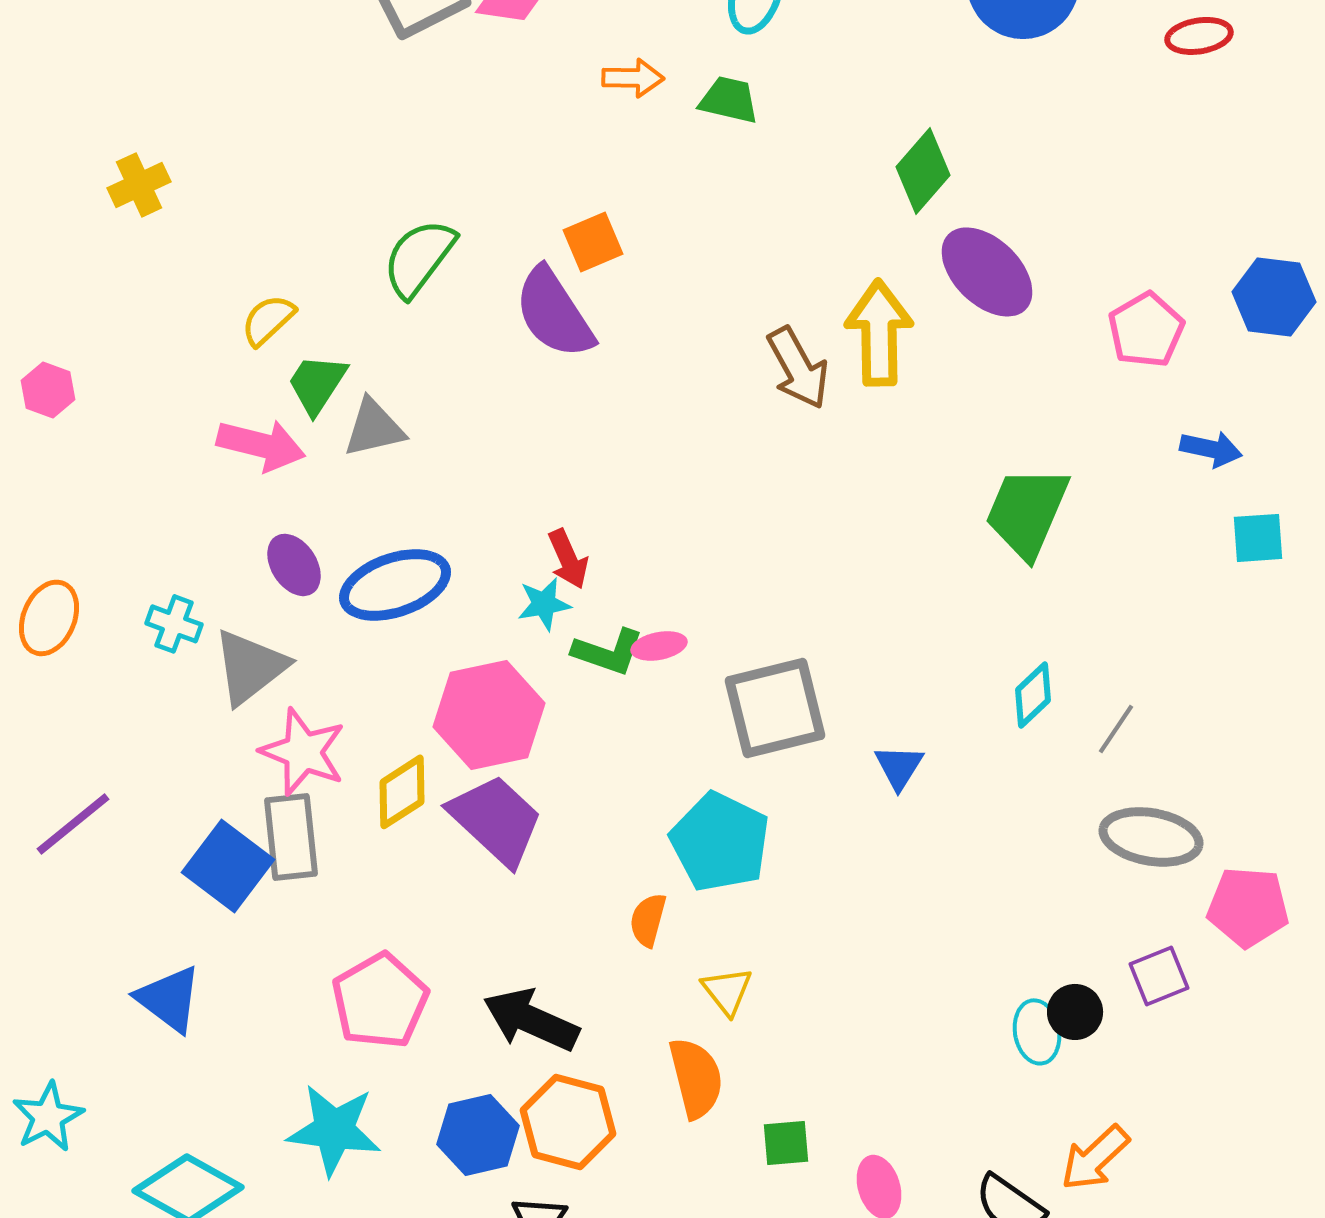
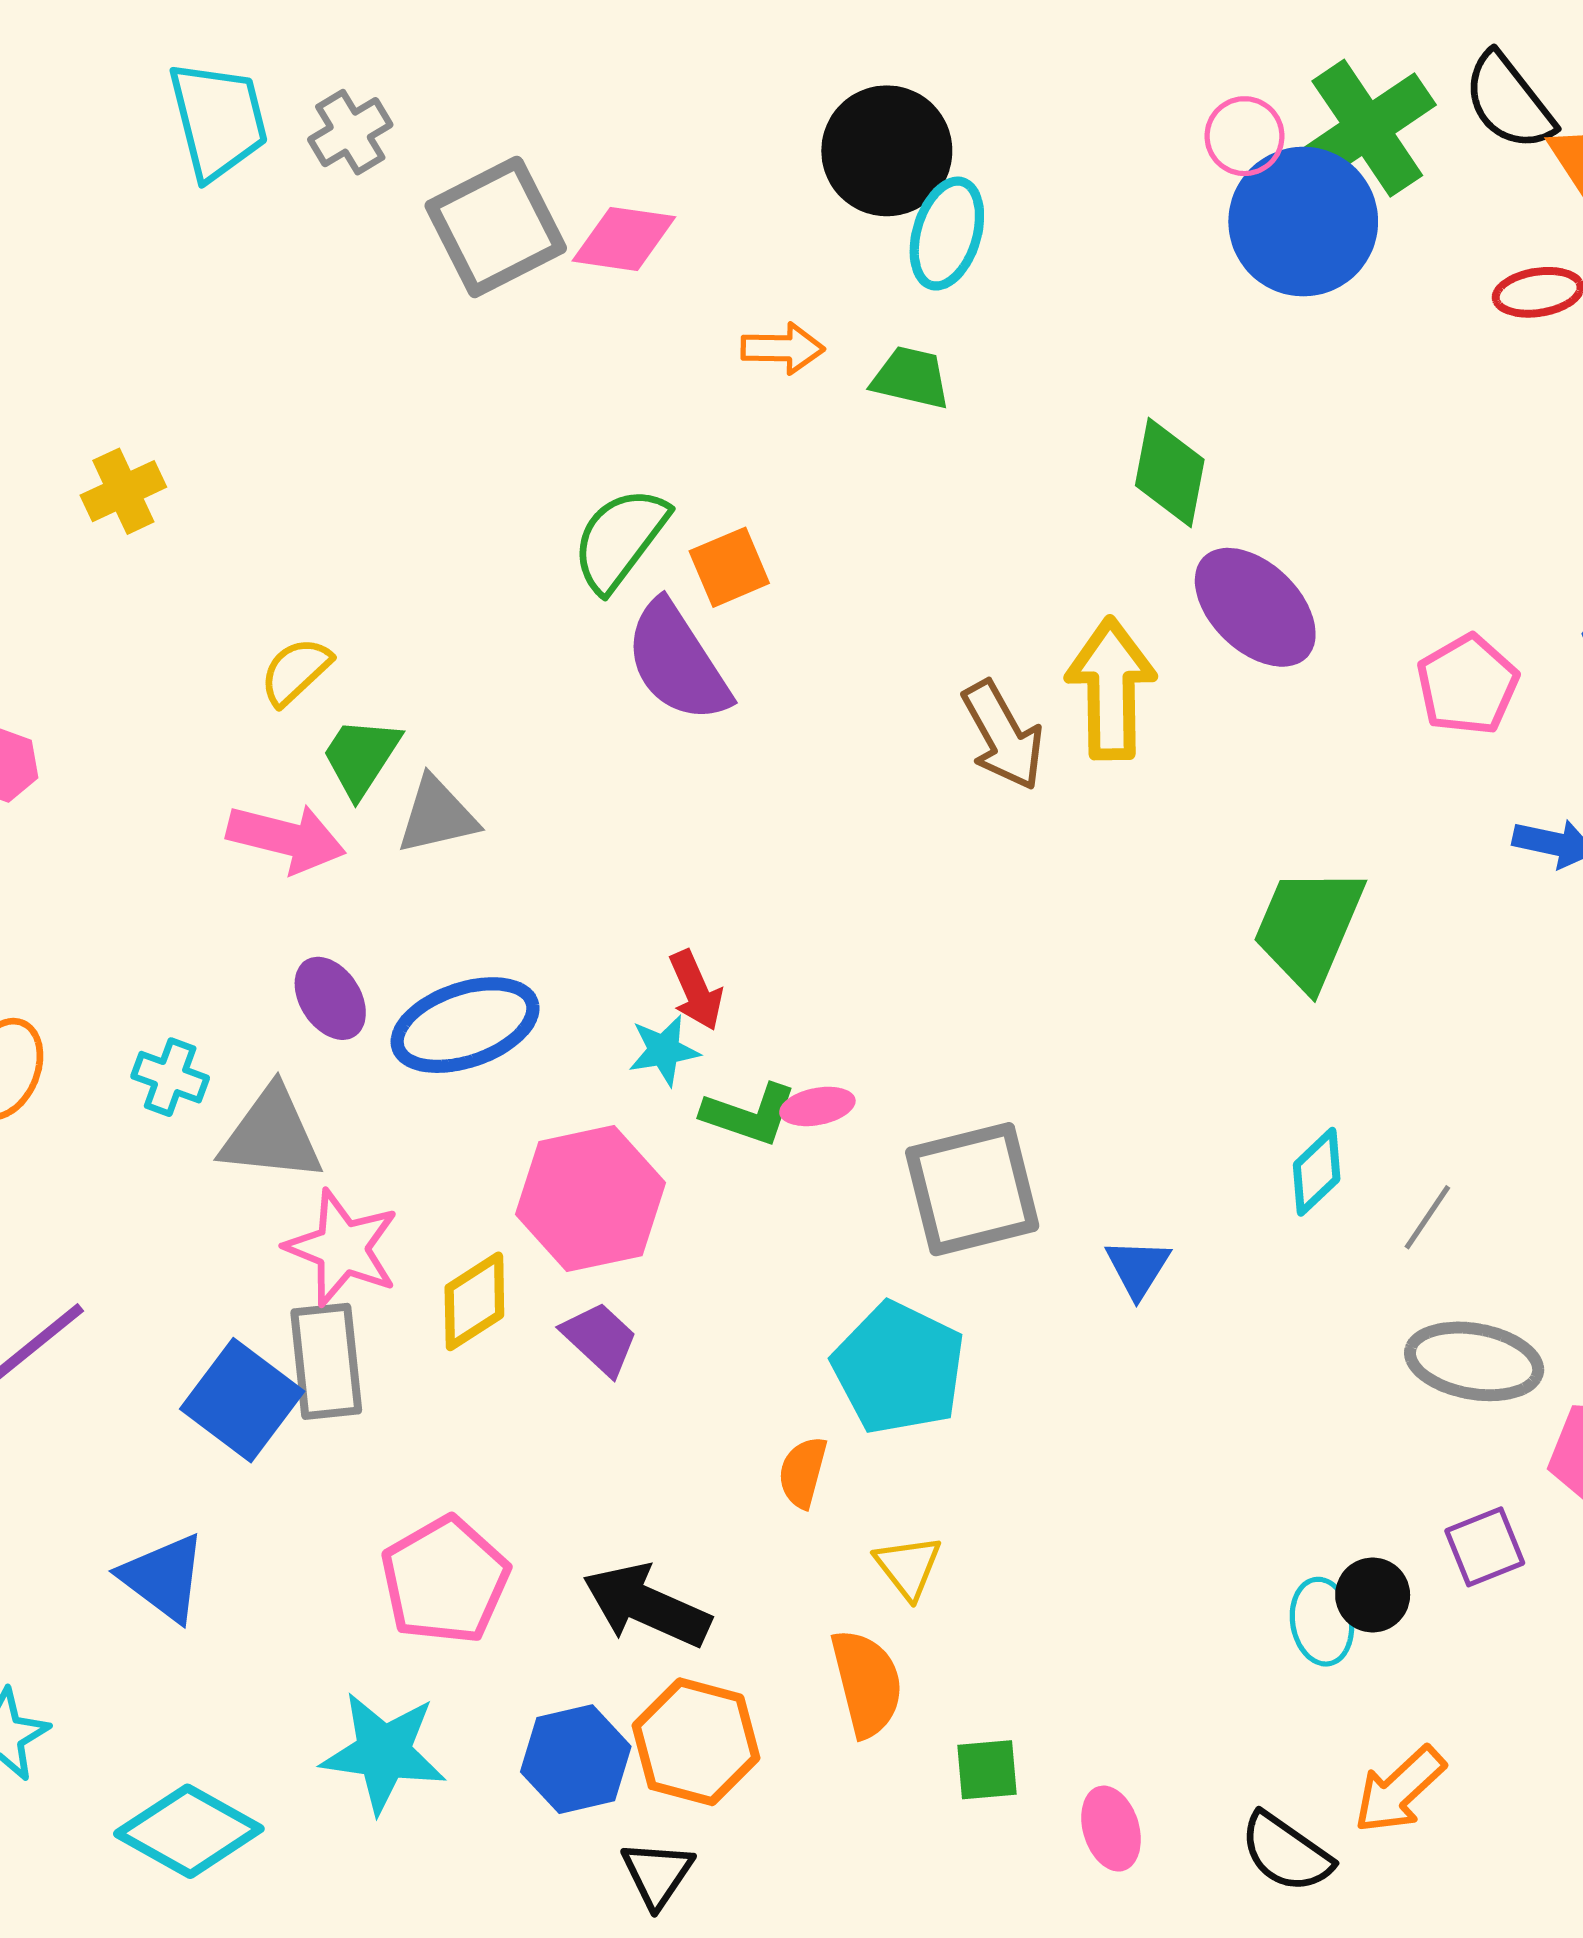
green diamond: (923, 171) -> (1170, 472), turned -30
green semicircle: (419, 258) -> (620, 539), moved
gray triangle: (250, 667) -> (272, 1134), turned 44
purple trapezoid: (496, 820) -> (600, 1339), size x0.6

